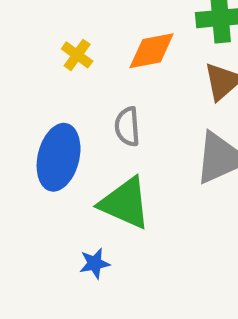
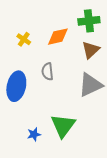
green triangle: (125, 203) -> (63, 126), moved, turned 44

